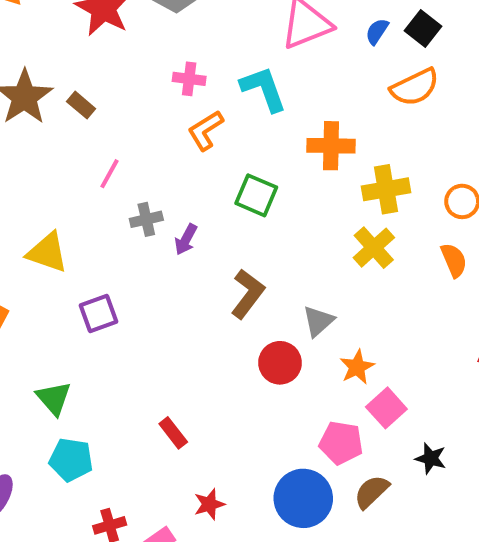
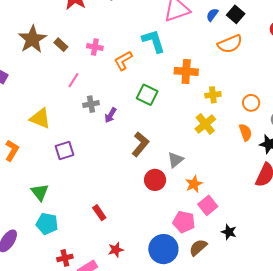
pink cross: (189, 79) -> (95, 47), moved
yellow cross: (386, 189) -> (213, 95), size x0.7

